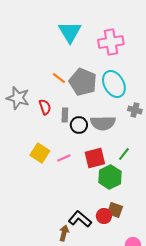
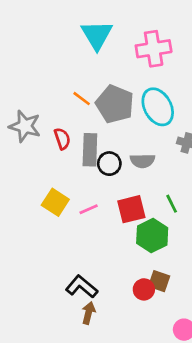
gray rectangle: (65, 115) -> (90, 150), size x1.6
gray semicircle: (103, 123) -> (142, 161), size x0.7
green line: (124, 154) -> (172, 204), turned -64
black L-shape: (80, 219) -> (82, 287), moved

